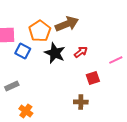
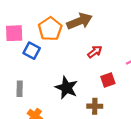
black star: (55, 53) -> (66, 88), moved
gray rectangle: (12, 86) -> (20, 89), turned -64

